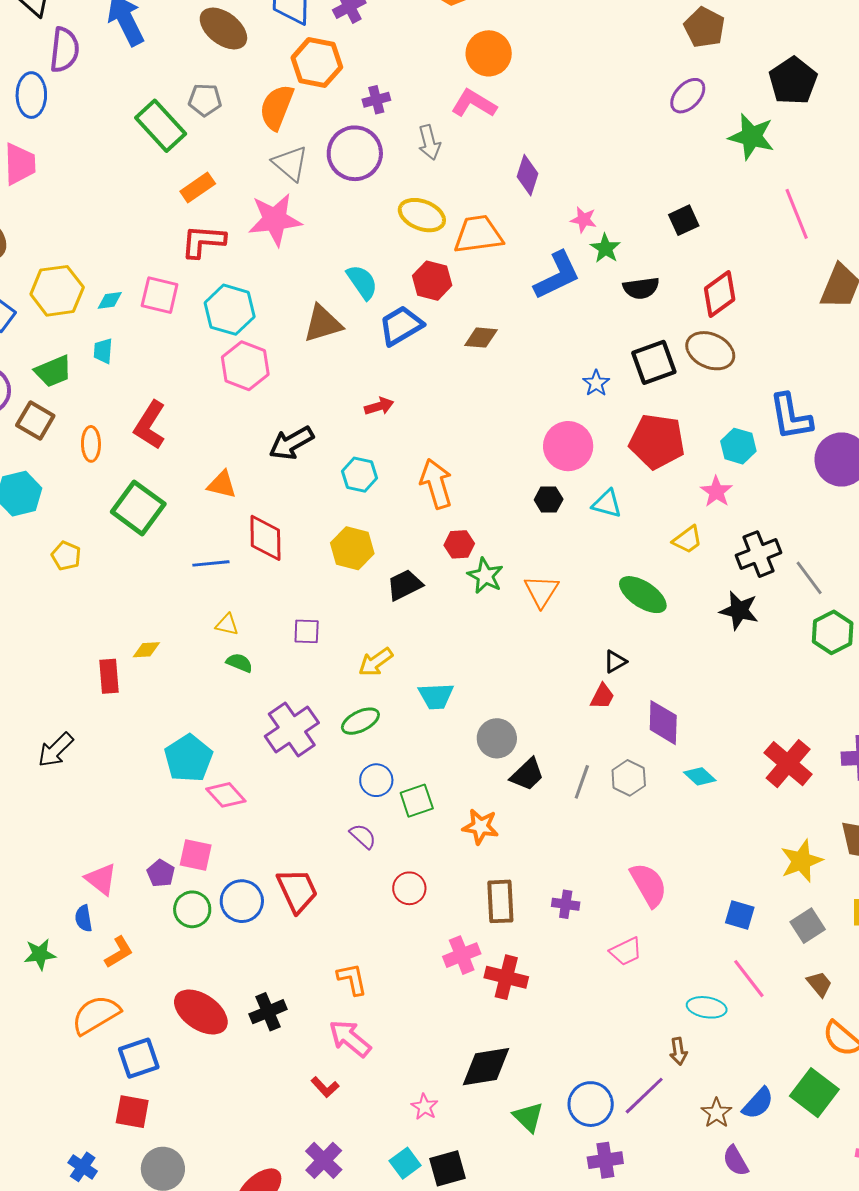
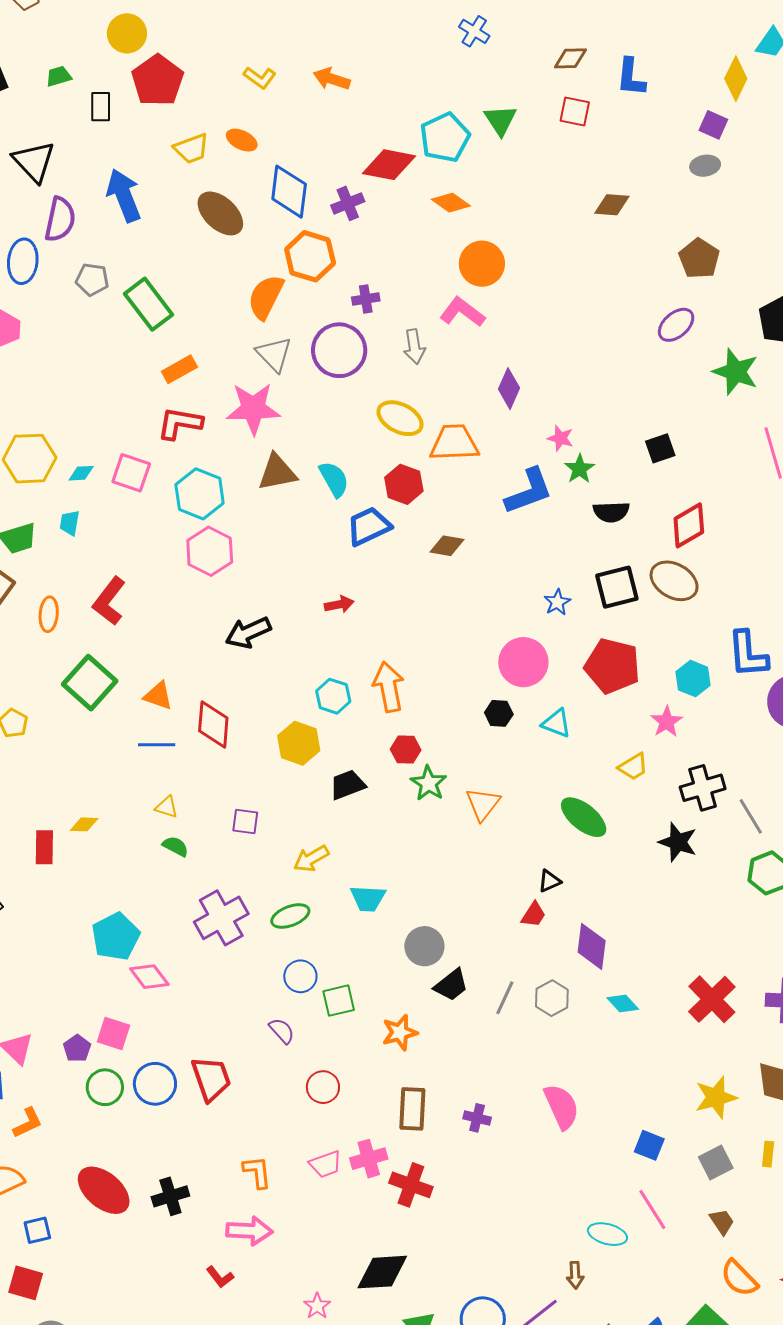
gray pentagon: (205, 100) -> (92, 279), moved
brown triangle: (323, 324) -> (277, 472), moved
cyan hexagon: (360, 475) -> (333, 696), moved
orange triangle: (222, 485) -> (158, 696), moved
orange star: (480, 827) -> (400, 1032), turned -30
pink trapezoid: (626, 951) -> (326, 1164), moved
pink arrow: (350, 1038) -> (249, 1231), turned 138
blue square: (139, 1058) -> (37, 1230), size x0.7

